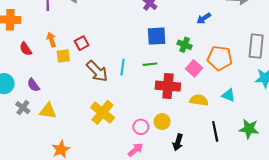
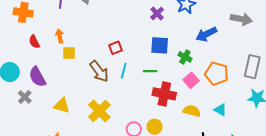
blue arrow: (204, 18) -> (206, 34), size x1.5
red square: (82, 43) -> (115, 48), moved
purple semicircle: (33, 85) -> (37, 77), size x1.5
yellow triangle: (48, 111) -> (62, 105), moved

